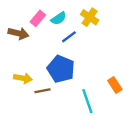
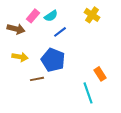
yellow cross: (90, 17) -> (92, 15), moved
yellow arrow: (23, 78) -> (20, 57), moved
cyan line: (87, 101) -> (88, 93), moved

